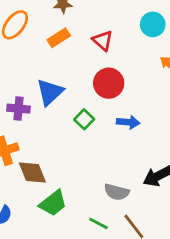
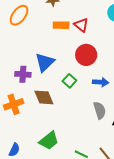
orange rectangle: (59, 38) -> (61, 25), moved, turned 35
brown diamond: (32, 173) -> (44, 97), moved
gray semicircle: (117, 192) -> (100, 110), moved, turned -120

